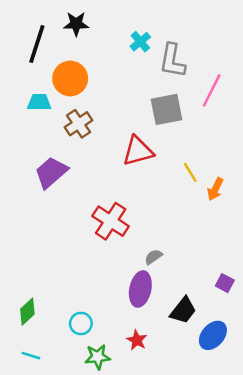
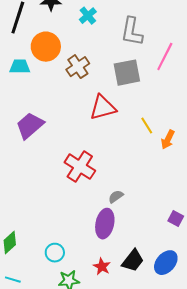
cyan cross: (140, 42) -> (88, 16), moved
brown cross: (78, 124) -> (78, 67), moved
black trapezoid: (183, 310) -> (133, 261), moved

